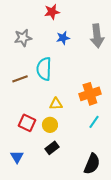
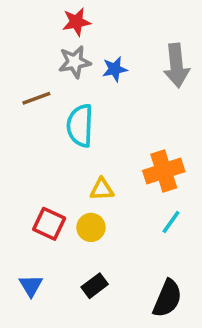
red star: (52, 12) -> (76, 22), moved
gray star: (23, 38) -> (75, 62), moved
brown line: (20, 79) -> (36, 98), moved
black rectangle: (52, 148) -> (95, 286), moved

